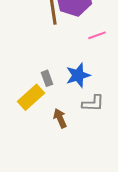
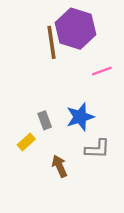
yellow rectangle: (31, 97) -> (26, 142), size x0.6

